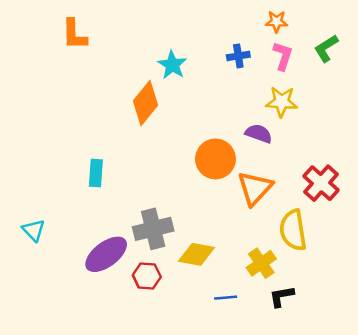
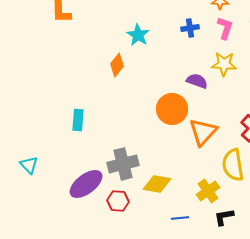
orange diamond: (146, 103) -> (117, 65), size x0.7
purple semicircle: (259, 134) -> (197, 81), moved

